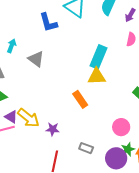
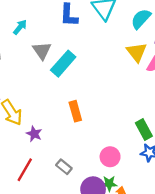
cyan rectangle: (99, 57) -> (63, 64), moved
yellow triangle: (97, 76) -> (137, 52), moved, turned 36

